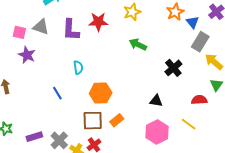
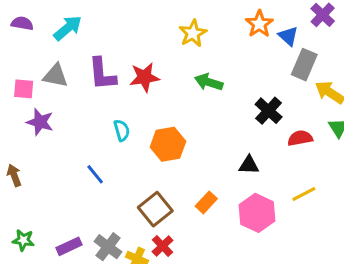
red star: (98, 22) -> (144, 77), moved
orange hexagon: (101, 93) -> (168, 144), moved
red semicircle: (199, 100) -> (300, 138), moved
orange rectangle: (117, 120) -> (206, 202), moved
brown square: (93, 121) -> (155, 209), turned -30
yellow line: (189, 124) -> (304, 194), turned -56

